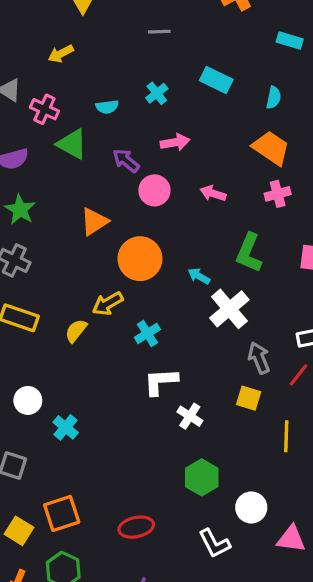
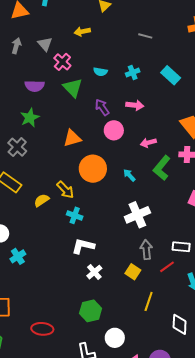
pink arrow: (213, 193) -> (148, 143), turned -49
green L-shape: (249, 253) -> (162, 168), moved
cyan arrow: (199, 276) -> (129, 175), moved
yellow arrow: (108, 304) -> (65, 190), turned -120
cyan cross: (147, 333) -> (75, 215), moved, turned 35

